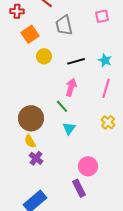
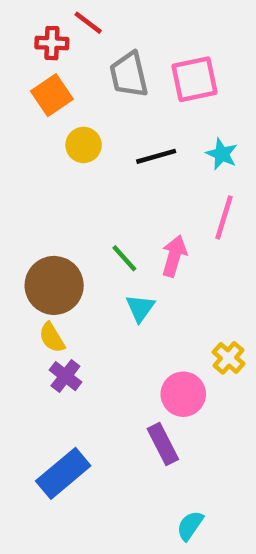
red cross: (17, 11) -> (52, 43), moved
pink square: (102, 16) -> (195, 79), moved, size x1.5
pink arrow: (71, 87) -> (174, 256), moved
yellow cross: (108, 122) -> (229, 358), moved

